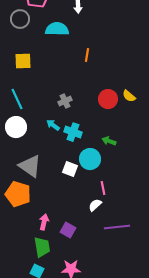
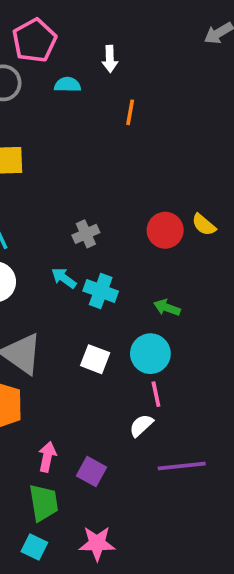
cyan semicircle: (57, 29) -> (68, 85), moved, size x0.6
orange line: (87, 55) -> (130, 112), moved
cyan circle: (90, 159) -> (150, 354), moved

